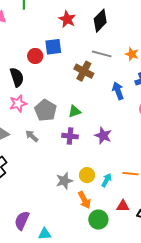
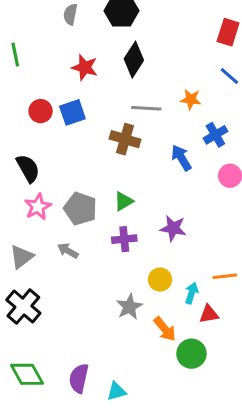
red circle: (35, 56) -> (41, 111), moved
yellow circle: (87, 175) -> (160, 280), moved
red triangle: (123, 206) -> (209, 314), moved

